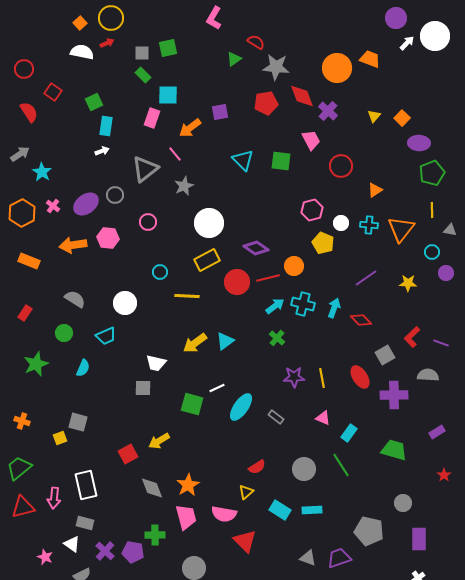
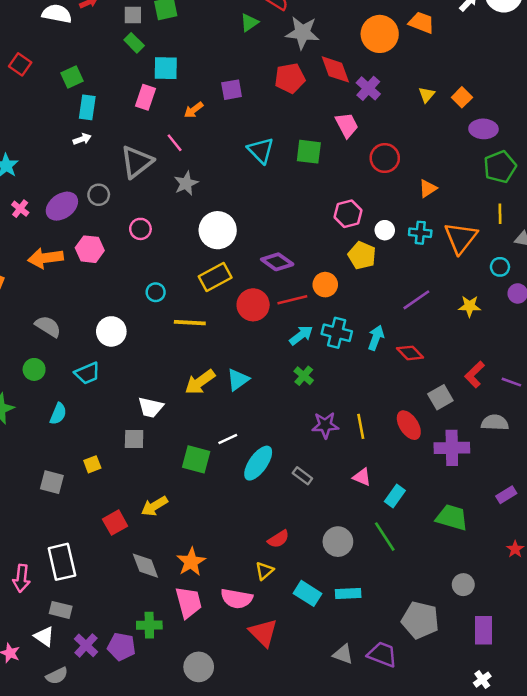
orange arrow: (190, 128) -> (194, 110), size x0.7
yellow square: (60, 438) -> (92, 464), moved
purple trapezoid: (339, 558) -> (382, 654), turned 40

